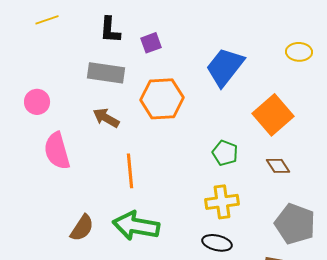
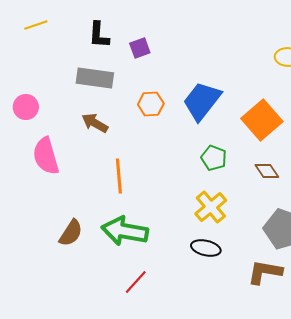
blue trapezoid: (225, 67) -> (202, 101), moved
orange hexagon: (162, 99) -> (151, 104), size x0.6
yellow cross: (222, 202) -> (211, 207), turned -32

